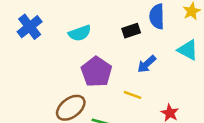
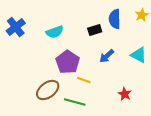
cyan triangle: (188, 50) -> (139, 55), moved
yellow line: (132, 95) -> (84, 80), moved

